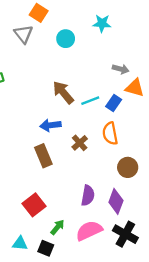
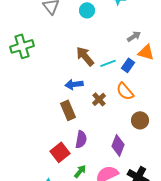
gray arrow: (121, 69) -> (134, 36), turned -48
orange semicircle: (110, 133) -> (125, 91), turned -30
purple semicircle: (88, 196) -> (81, 139), moved
purple diamond: (116, 201) -> (118, 145), moved

